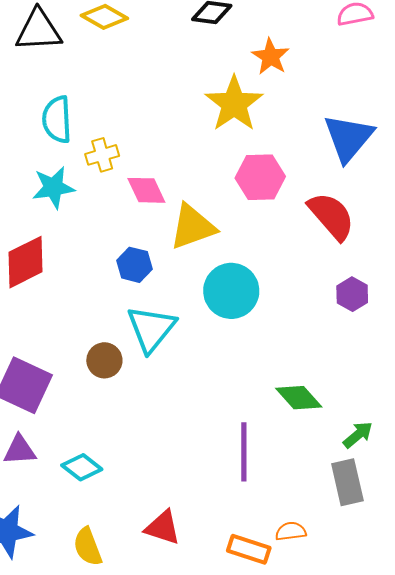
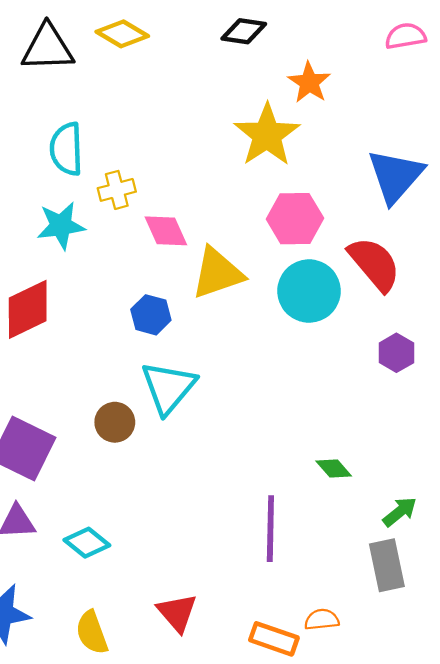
cyan circle: (231, 291) -> (309, 291), moved
green diamond: (299, 398) -> (334, 468), size x0.7
red triangle: (163, 528) -> (177, 613), turned 30

